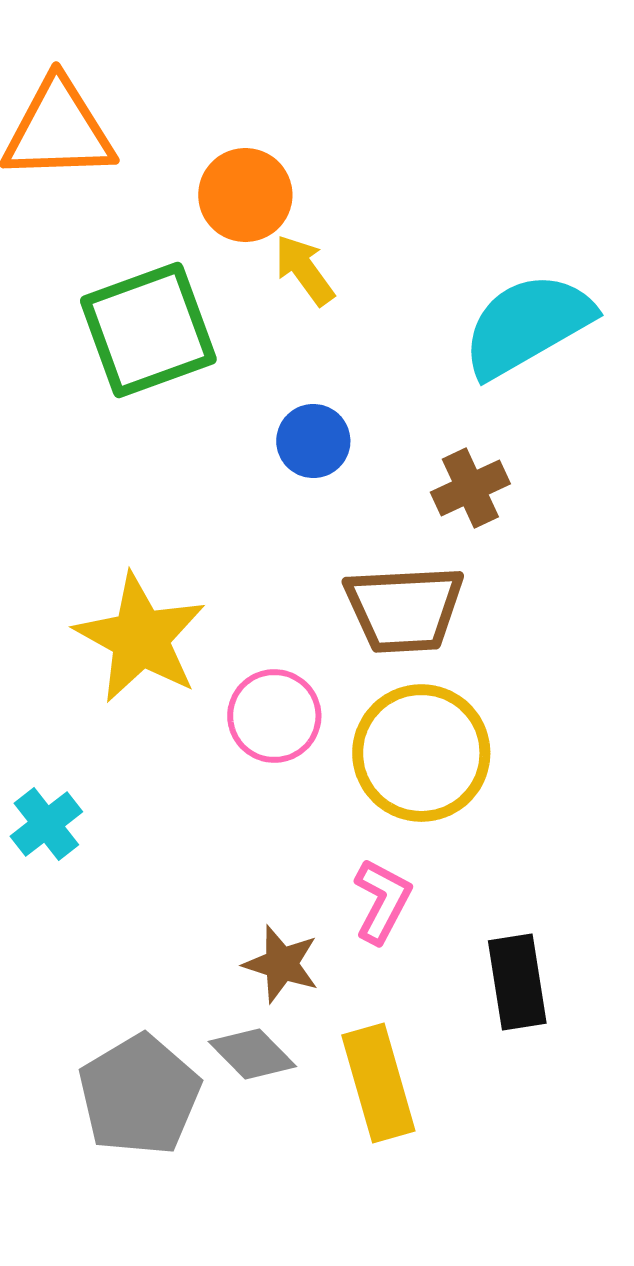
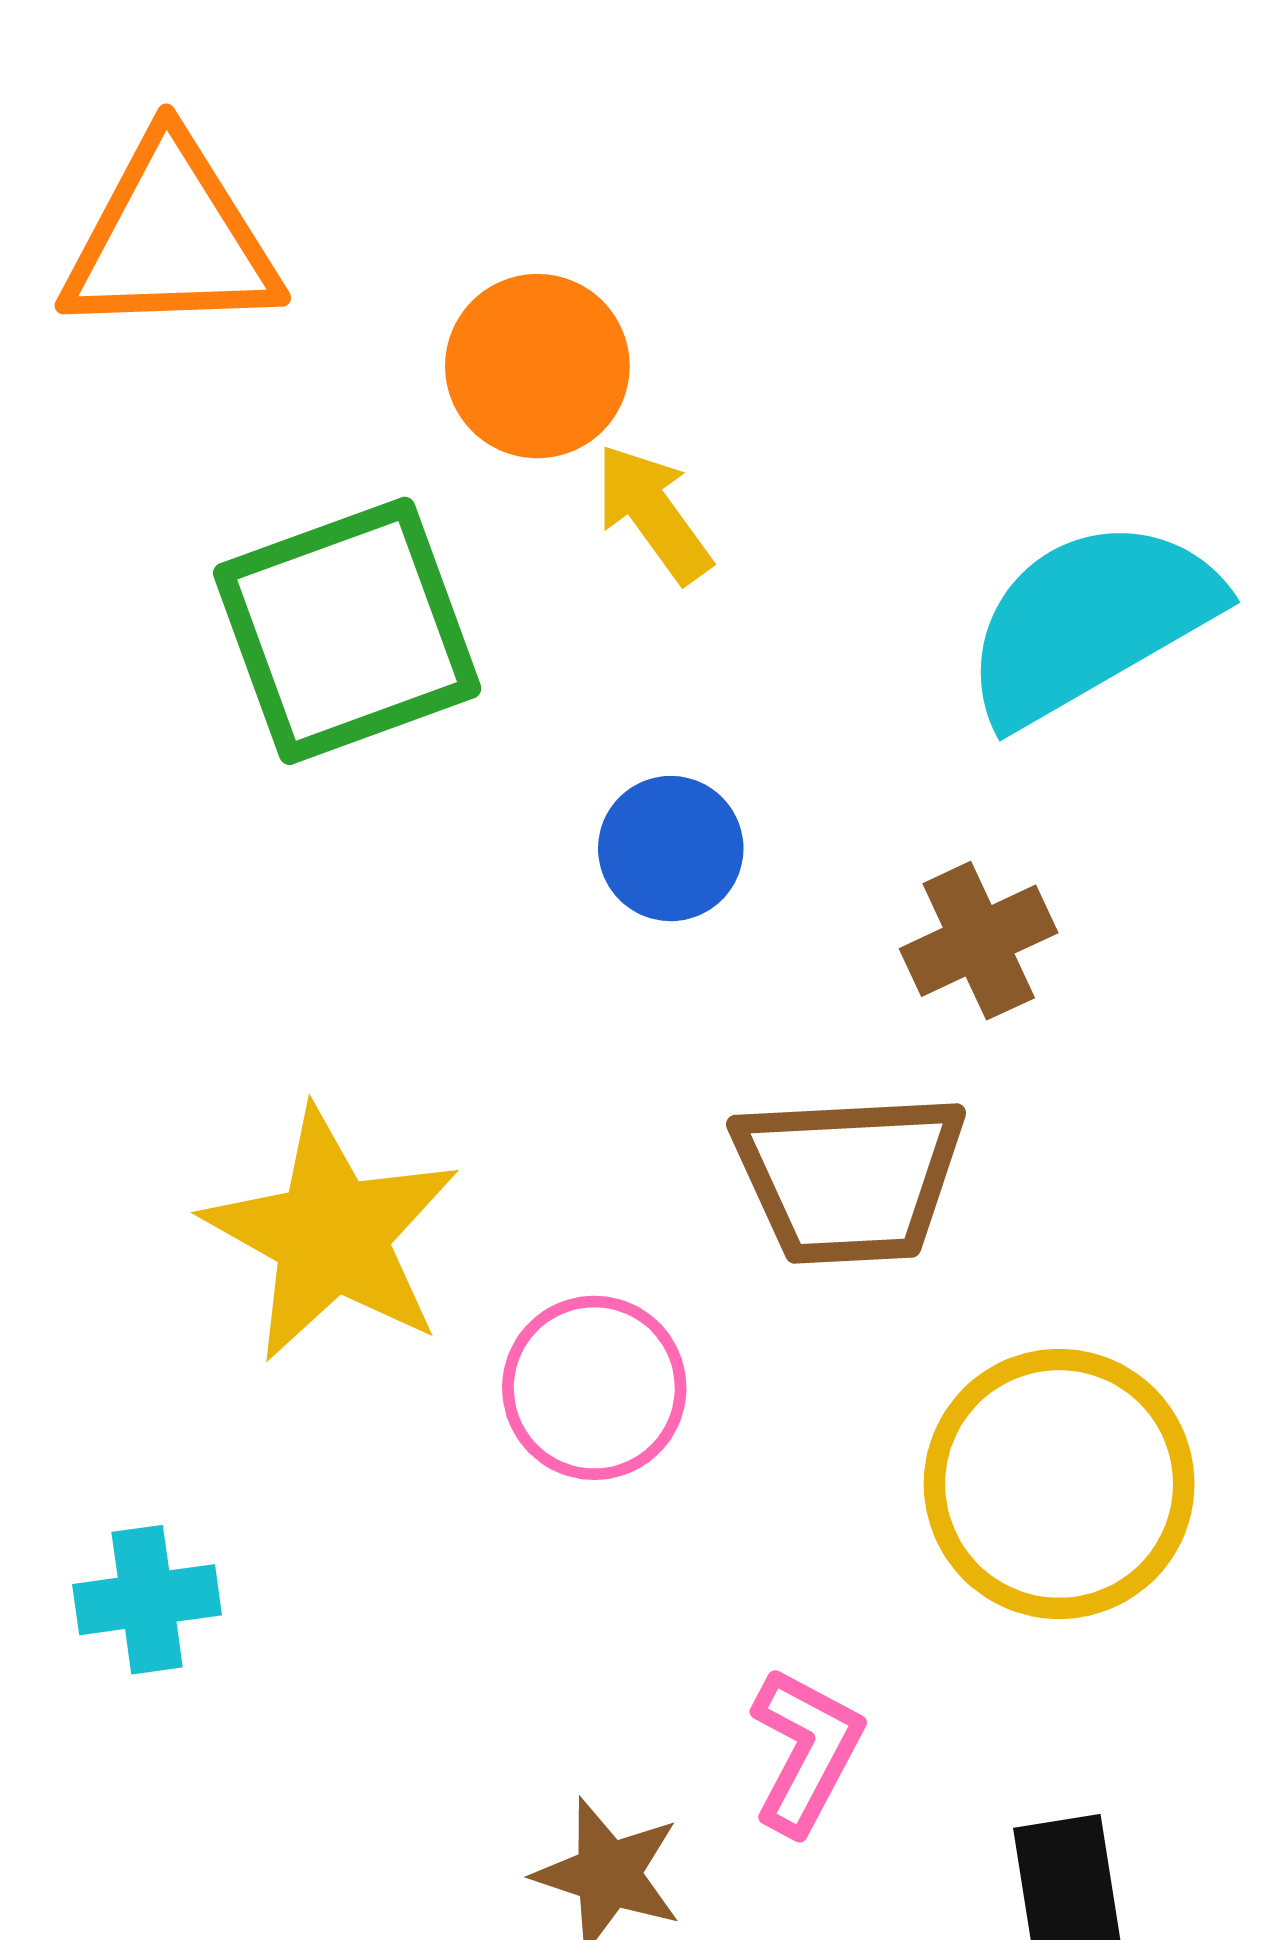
yellow circle: (421, 753) -> (1059, 1484), moved
cyan cross: (46, 824) -> (147, 1600), turned 30

